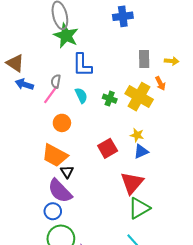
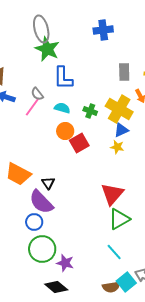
gray semicircle: (56, 81) -> (37, 94), turned -48
cyan semicircle: (81, 96) -> (62, 108), turned -49
orange circle: (62, 123) -> (65, 131), moved
red square: (108, 148) -> (79, 143), moved
blue triangle: (141, 151) -> (121, 130), moved
orange trapezoid: (55, 155) -> (18, 174), moved

